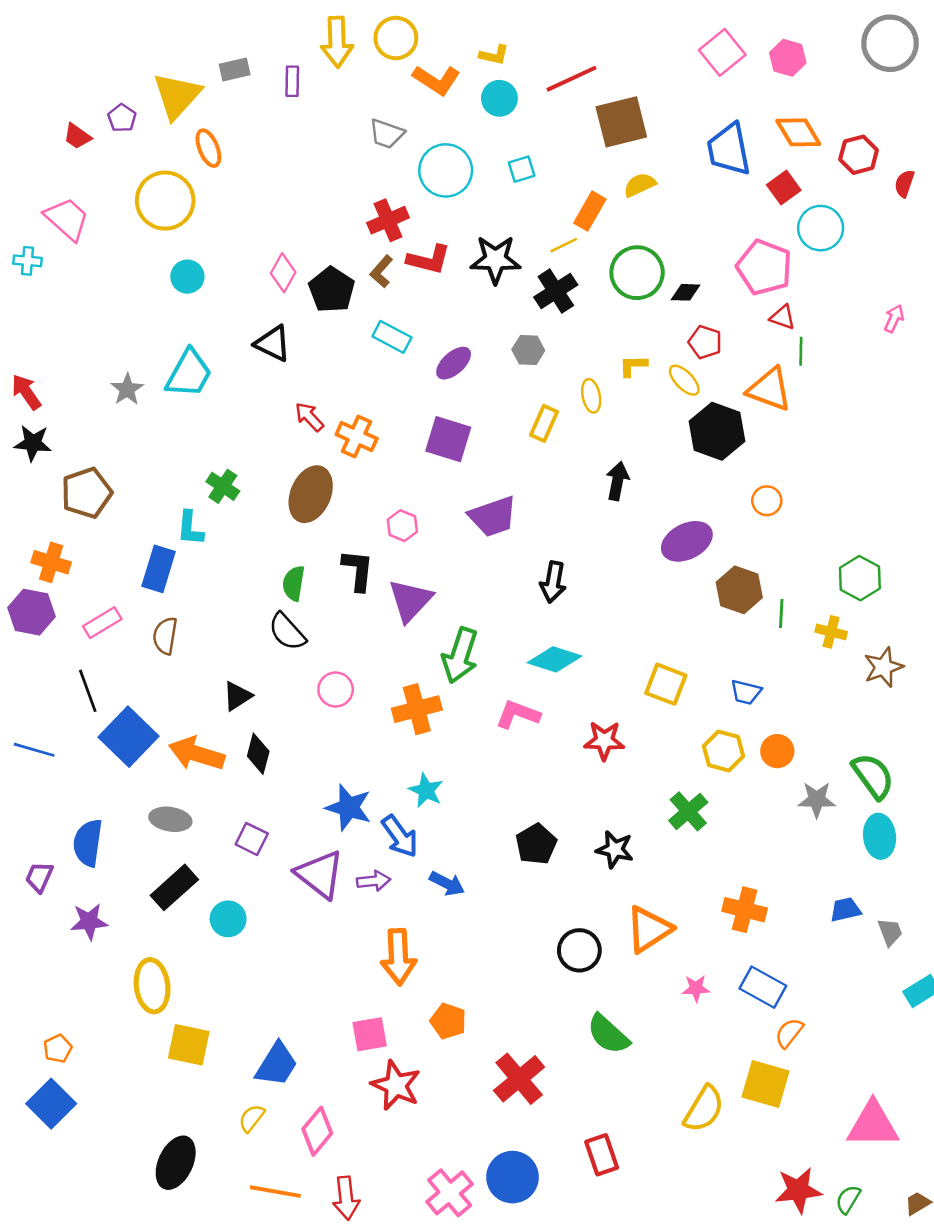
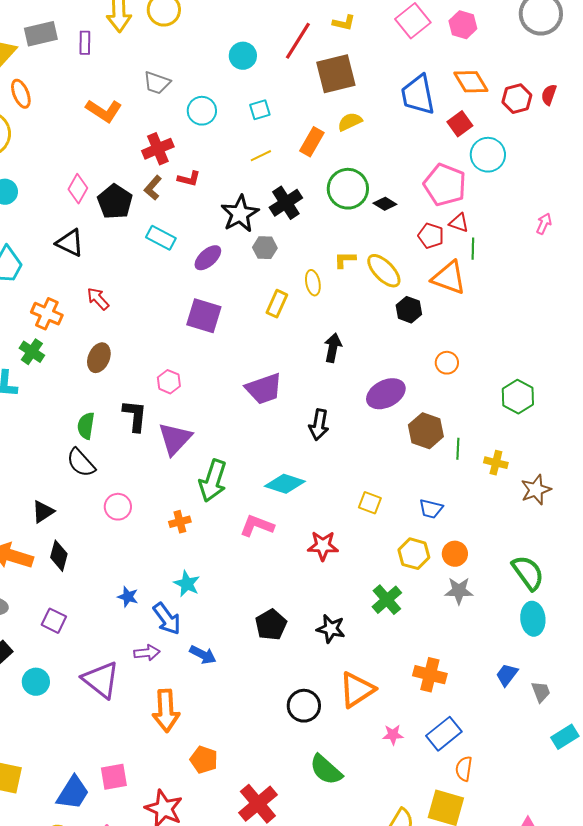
yellow L-shape: (494, 55) -> (344, 23), moved
gray rectangle: (235, 69) -> (41, 34), size x1.4
red line: (572, 79) -> (298, 41), turned -33
orange L-shape: (436, 80) -> (104, 111), moved
cyan circle: (446, 170) -> (202, 111), size x0.7
red semicircle: (904, 184) -> (549, 95), moved
yellow line: (564, 245) -> (261, 156), moved
red L-shape: (429, 260) -> (189, 179), size x0.7
black star: (495, 260) -> (240, 214), moved, turned -30
black diamond: (686, 292) -> (385, 204), turned 30
red pentagon: (705, 342) -> (431, 236), moved
yellow ellipse: (684, 380) -> (384, 271), size x1.4
black hexagon: (717, 431) -> (409, 310), size x0.6
orange cross: (357, 436) -> (47, 314), moved
brown ellipse: (311, 494) -> (99, 358), size x0.7
purple trapezoid: (493, 516) -> (264, 389), moved
green hexagon: (860, 578) -> (518, 397), moved
black arrow: (553, 582) -> (319, 425), moved
yellow square: (666, 684) -> (370, 503), size x0.7
orange cross: (417, 709) -> (180, 522), size x0.6
gray star: (817, 800) -> (459, 591), moved
blue star: (349, 807) -> (128, 597), size x0.6
purple triangle: (320, 874) -> (101, 680), moved
blue trapezoid: (845, 910) -> (507, 675), turned -40
blue rectangle: (763, 987) -> (444, 734), turned -68
orange semicircle: (789, 1033) -> (464, 769), turned -30
pink square: (370, 1034) -> (114, 777), moved

